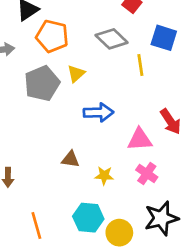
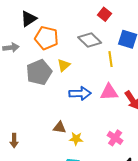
pink triangle: (140, 139) -> (109, 92), moved
yellow star: (104, 176) -> (76, 139), moved

